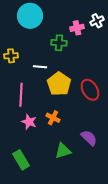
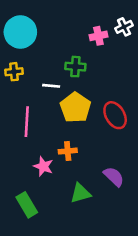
cyan circle: (30, 16) -> (20, 32), moved
green cross: (59, 43) -> (75, 67), moved
orange cross: (53, 118) -> (68, 151), turned -32
pink star: (29, 122) -> (43, 166), moved

